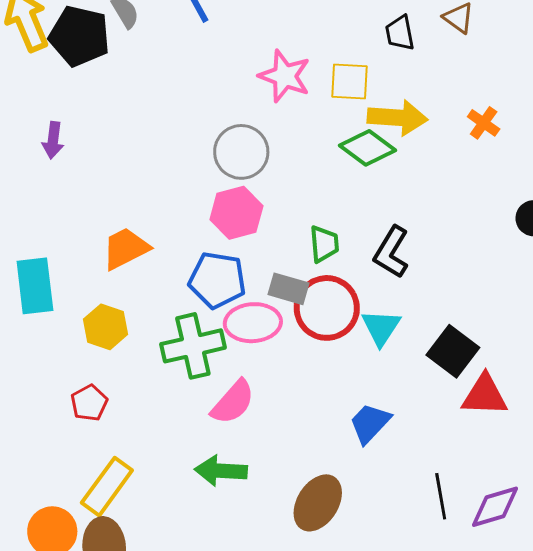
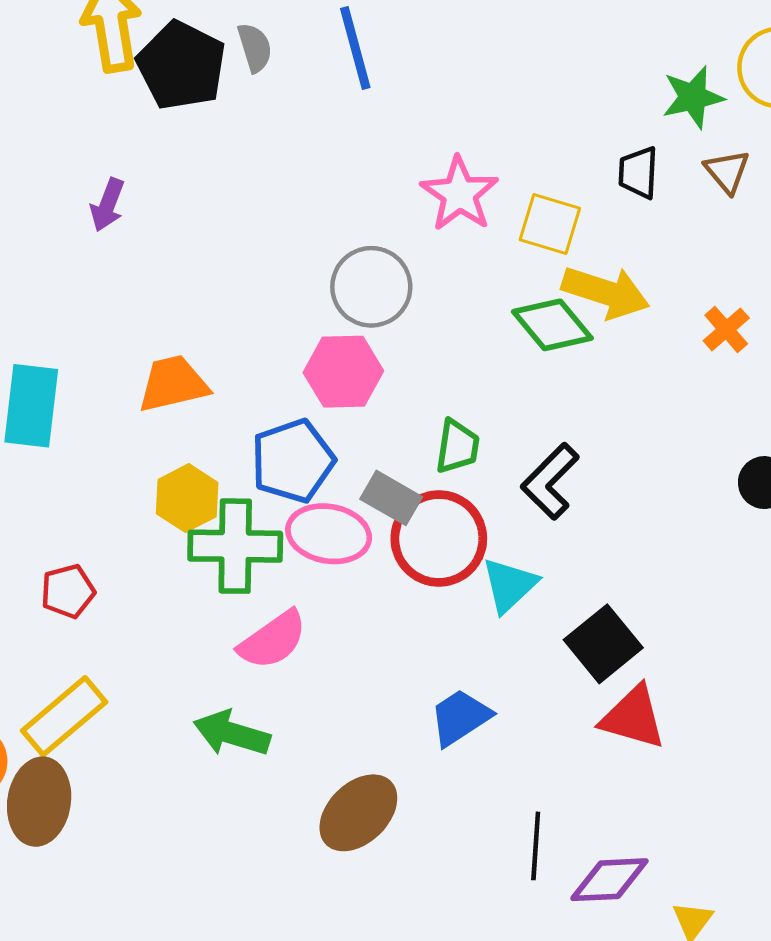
blue pentagon: (217, 280) -> (293, 461), turned 30
yellow hexagon: (106, 327) -> (187, 498), moved

